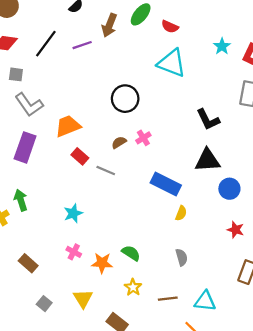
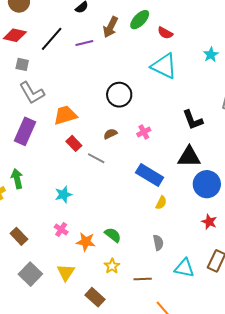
pink cross: (143, 138) -> (144, 132), moved
blue circle: (229, 189) -> (207, 184), size x1.4
cyan triangle: (205, 301) -> (184, 268), moved
gray square: (44, 304) -> (30, 274), size x1.6

